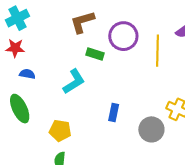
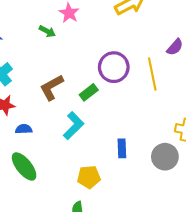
brown L-shape: (82, 22) -> (52, 87), moved
green rectangle: (95, 54) -> (89, 92), turned -42
yellow pentagon: (60, 131) -> (89, 177), moved

